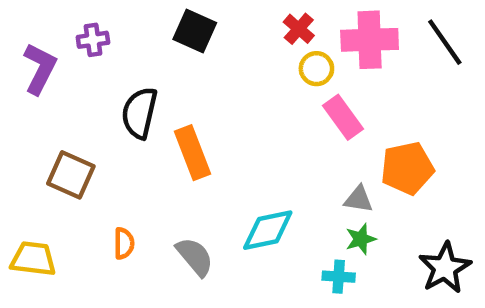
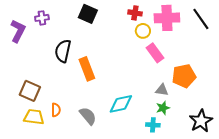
red cross: (299, 29) -> (135, 13), turned -32
brown square: (71, 175) -> (30, 91), moved
yellow trapezoid: (33, 259) -> (34, 117), moved

